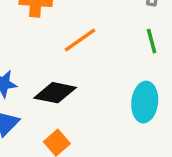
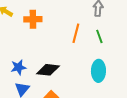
orange line: (80, 40) -> (76, 33), moved, turned -36

